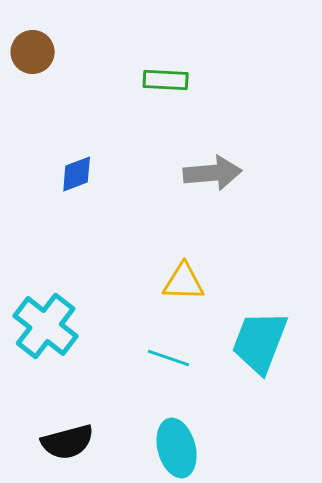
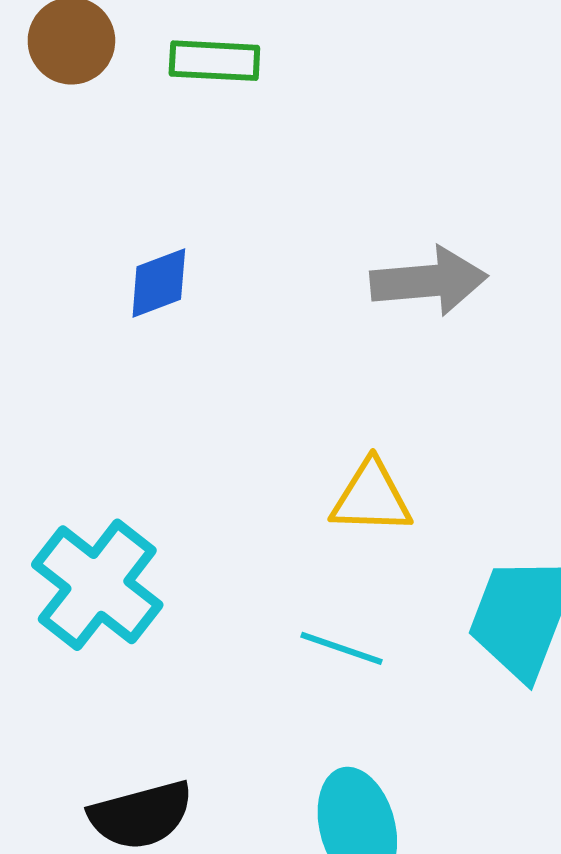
green rectangle: (166, 80) -> (214, 61), moved

